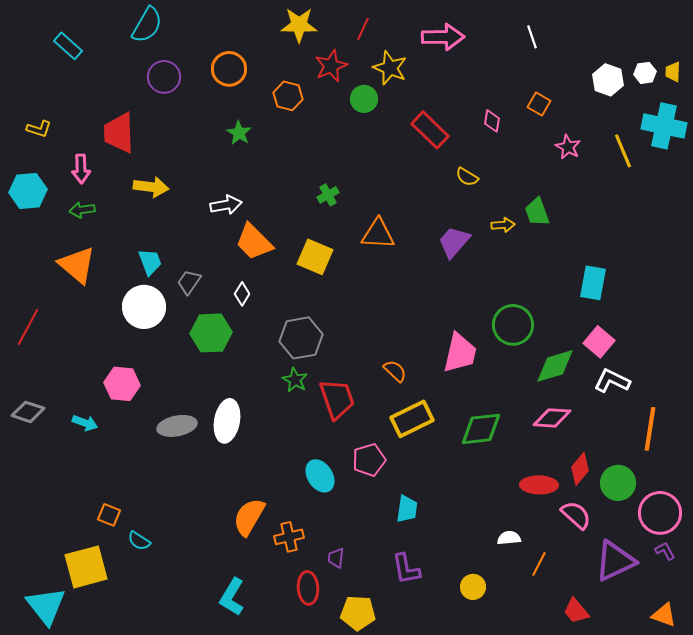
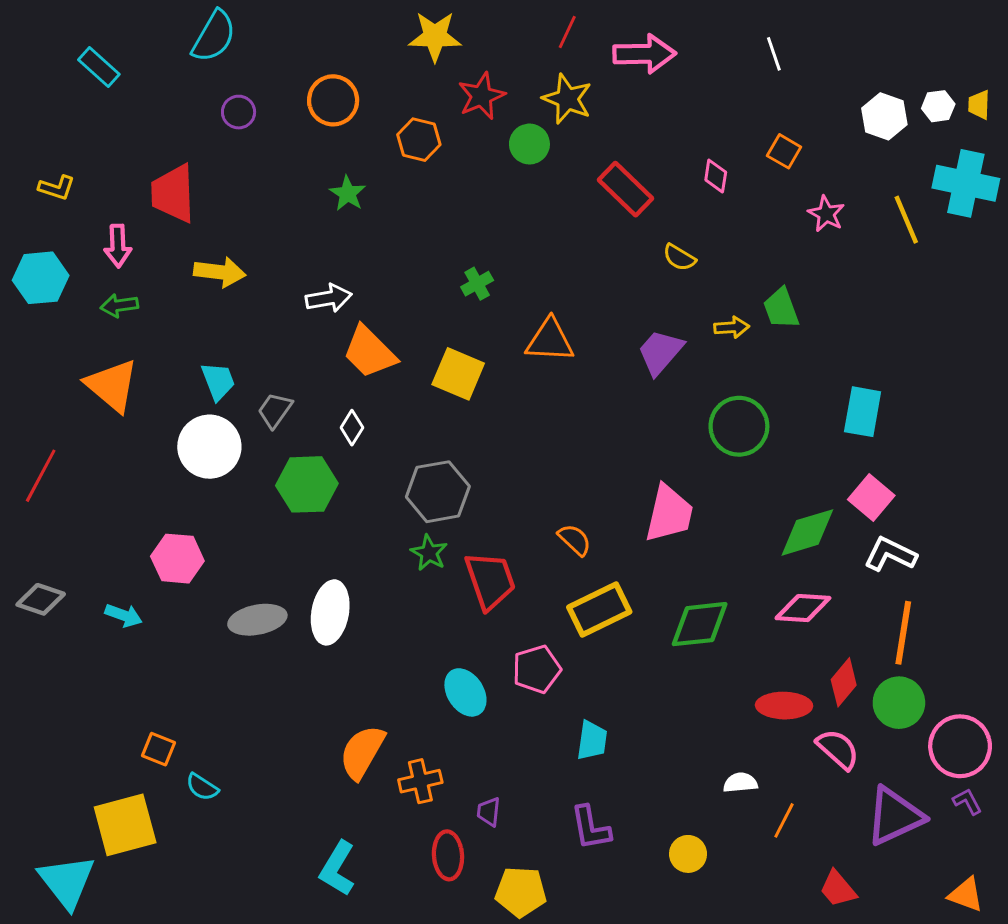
red line: (363, 29) -> (567, 32), moved
purple circle: (164, 77) -> (239, 112), size x0.7
green circle: (513, 325) -> (739, 426), moved
orange line: (650, 429) -> (903, 633), moved

